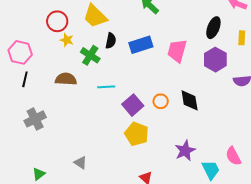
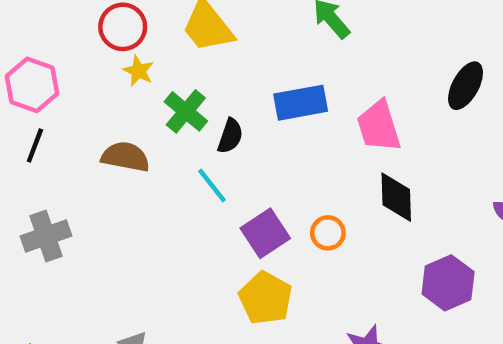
black semicircle: (111, 41) -> (230, 136), moved
pink trapezoid: (177, 51) -> (379, 126), turned -40
purple hexagon: (215, 60) -> (448, 283), moved
cyan line: (106, 87) -> (212, 186), turned 48
black diamond: (190, 100) -> (396, 197), moved

